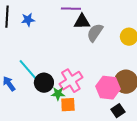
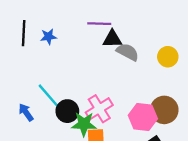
gray semicircle: (95, 33) -> (128, 52), turned 84
green star: (58, 94) -> (84, 124), size x1.5

